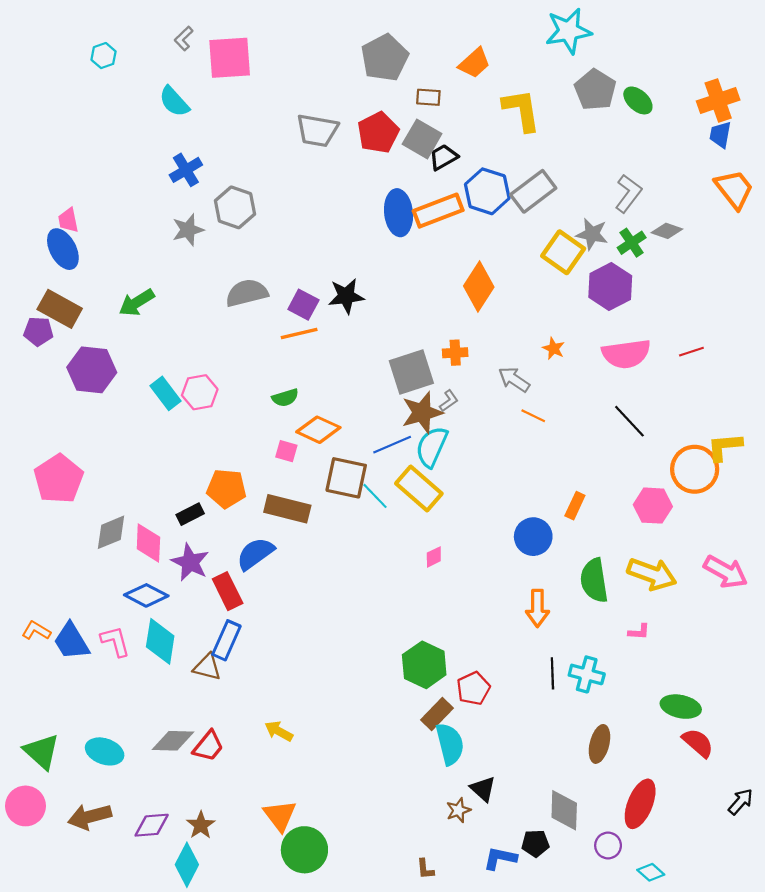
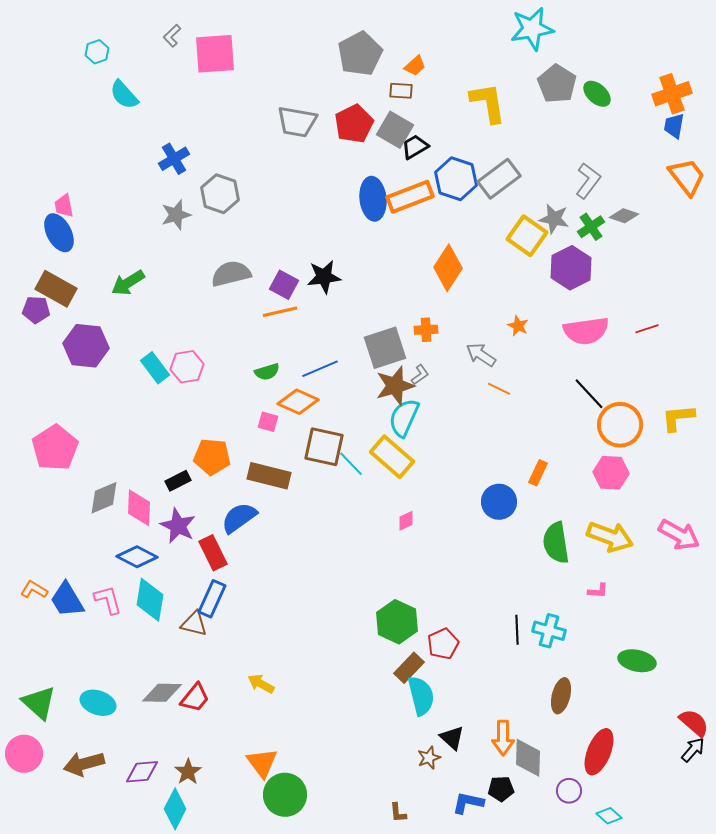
orange trapezoid: (474, 63) -> (415, 66), moved, size x0.7
cyan semicircle: (174, 102) -> (124, 95), moved
blue line: (392, 445) -> (320, 369), moved
orange circle: (695, 469) -> (620, 425), moved
orange arrow: (537, 608) -> (503, 738), moved
red semicircle: (698, 743) -> (694, 723), moved

